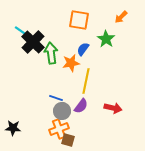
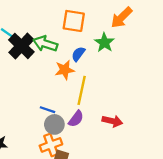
orange arrow: (121, 17) -> (121, 18), size x1.5
green arrow: (51, 53) -> (45, 44), moved, turned -65

